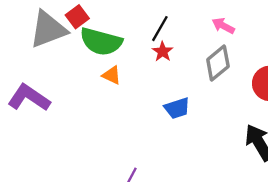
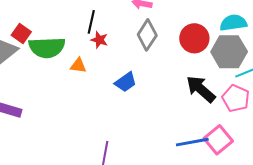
orange triangle: (112, 75) -> (78, 66), moved

